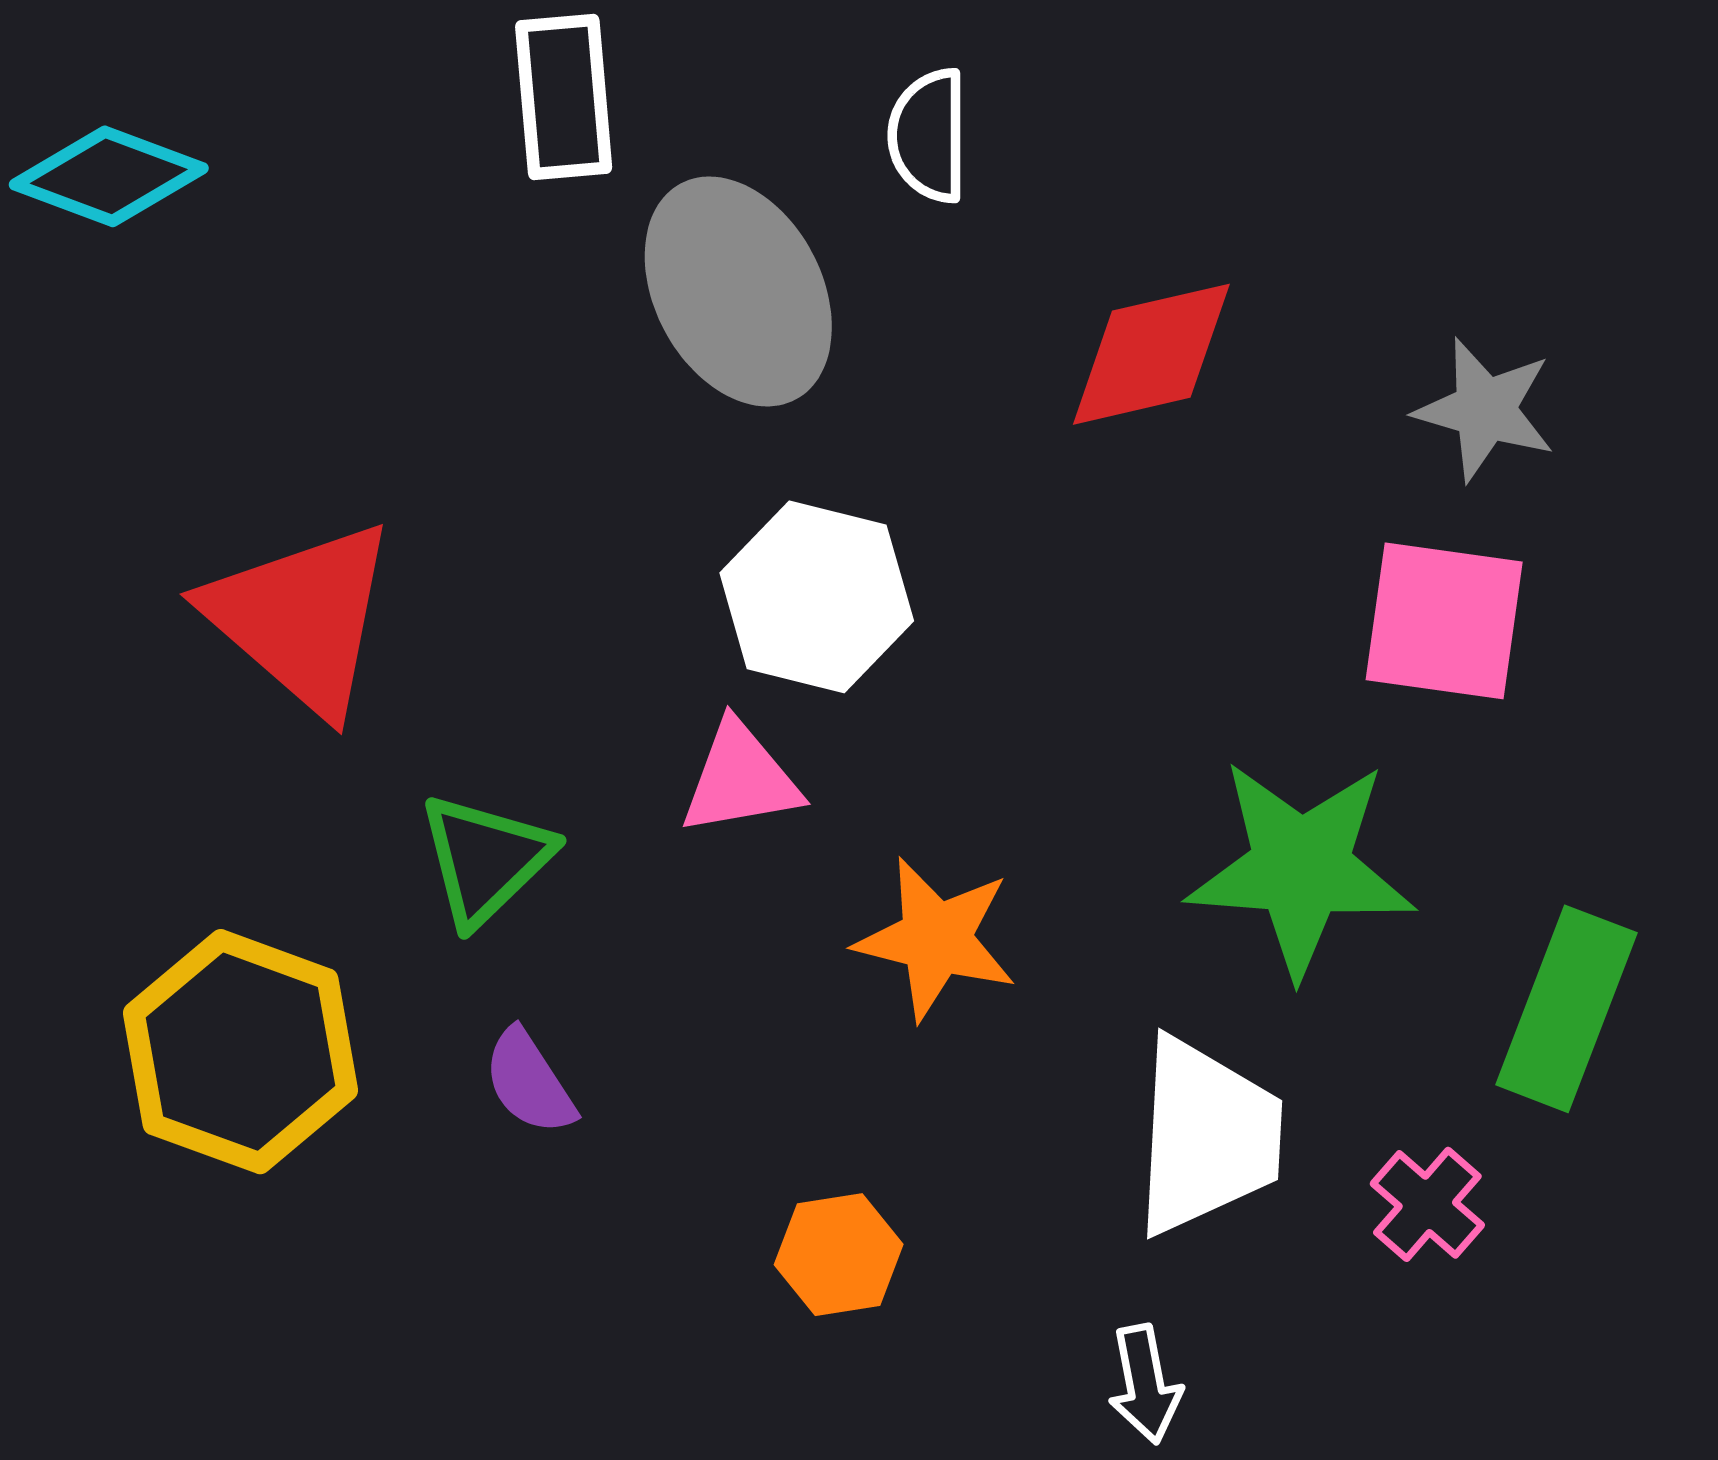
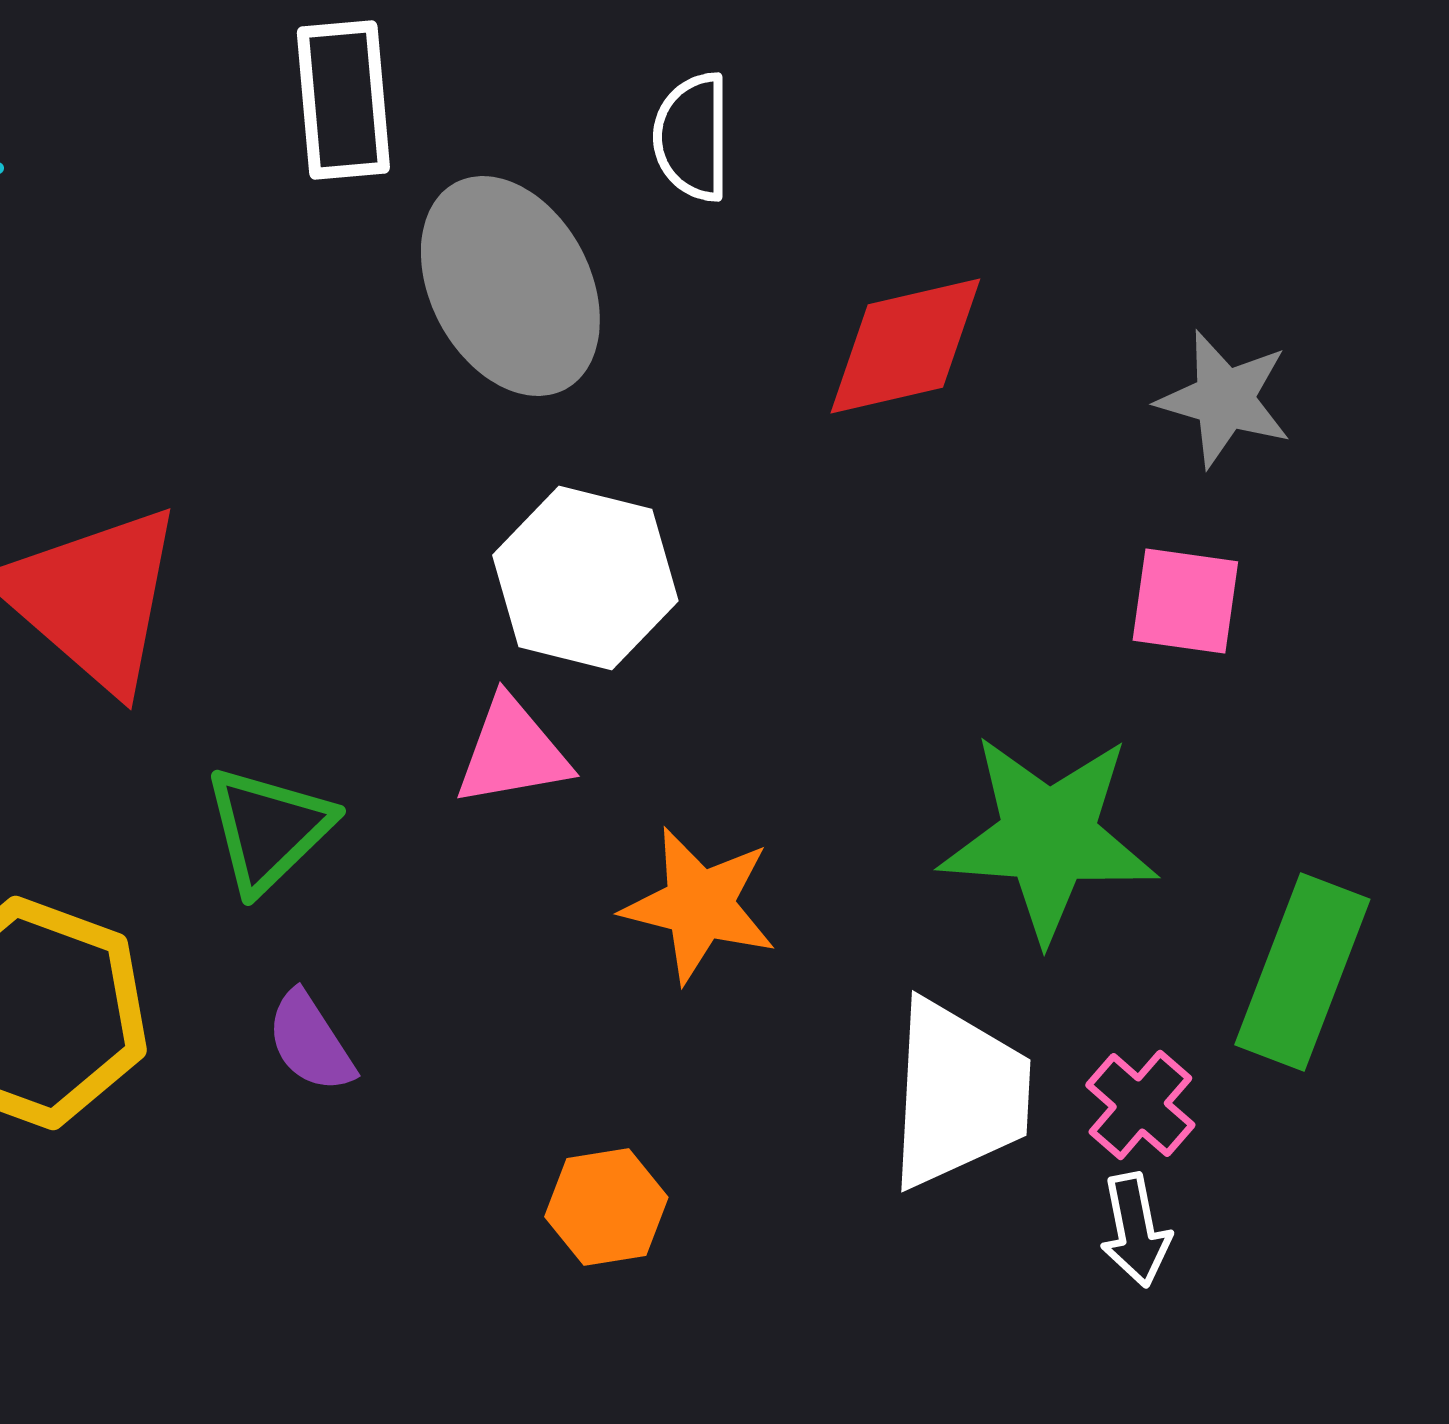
pink square: (1444, 621) -> (1185, 601), size x0.7
pink cross: (1427, 1204) -> (1140, 1105), moved
white arrow: (1145, 1384) -> (1135, 1230), moved

